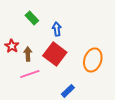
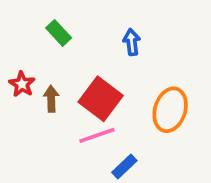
blue arrow: (57, 29) -> (132, 42), moved
pink line: (30, 74) -> (97, 135), moved

